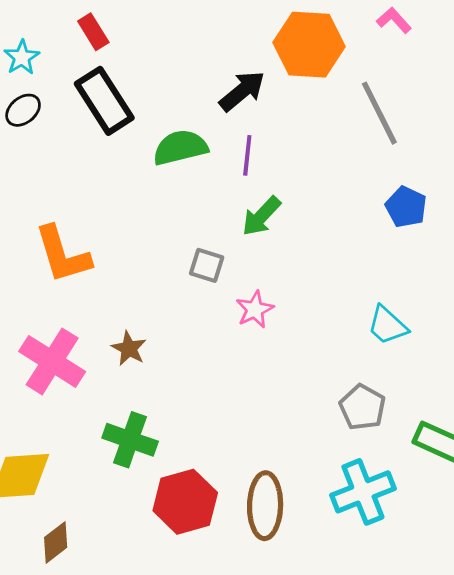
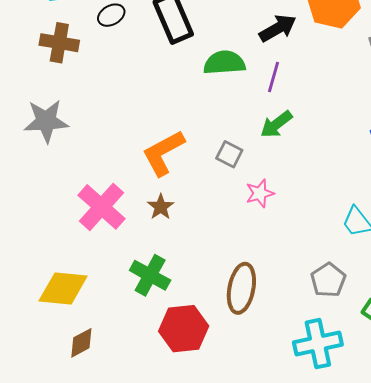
orange L-shape: (63, 255) -> (163, 153), moved, turned 69
brown ellipse: (265, 506) -> (241, 288), moved

